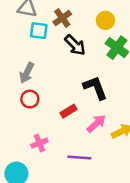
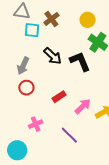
black arrow: (75, 45) -> (53, 56), moved
black L-shape: (95, 88) -> (80, 61), moved
purple line: (79, 158) -> (69, 135), turned 42

